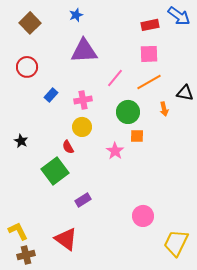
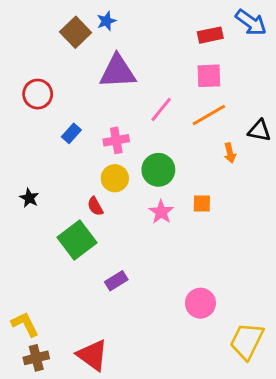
brown square: (30, 23) -> (76, 32), moved
green circle: (128, 112) -> (158, 170), moved
orange square: (137, 136) -> (202, 204), moved
red triangle: (66, 239) -> (92, 355), moved

